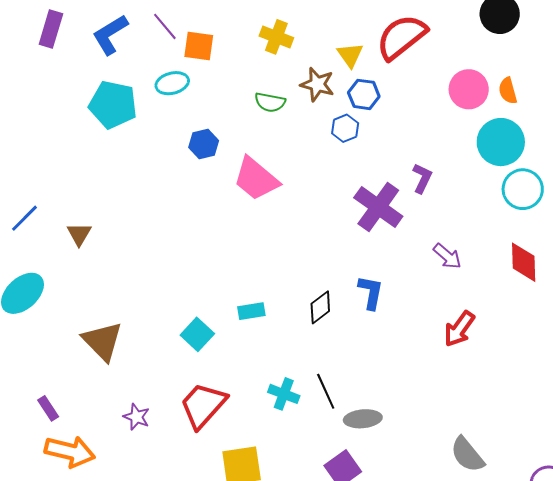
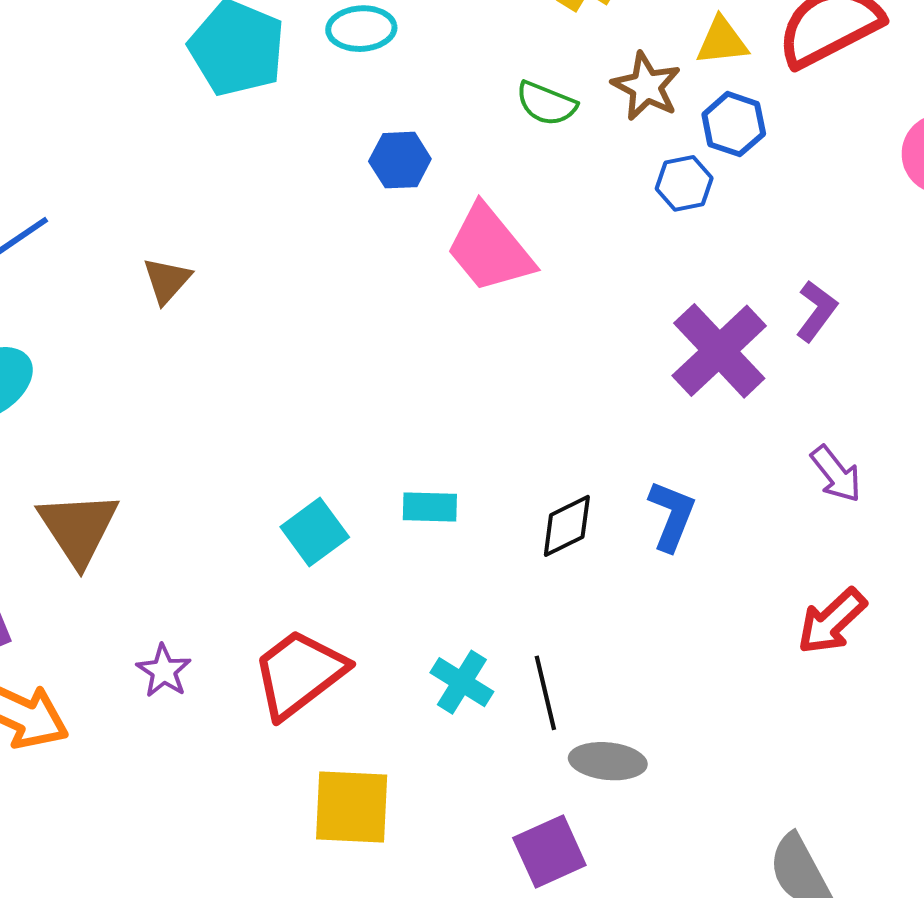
yellow triangle: (350, 55) -> (722, 41), turned 48
brown triangle: (79, 234) -> (167, 280), moved
brown triangle: (102, 341) -> (78, 528), moved

